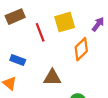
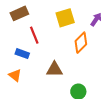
red line: (40, 32) -> (34, 35), moved

